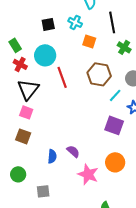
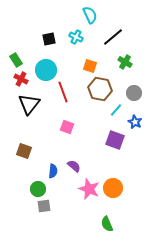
black line: (112, 22) -> (113, 37), turned 60
orange square: (89, 41) -> (90, 66), moved
pink square: (26, 112) -> (67, 127), moved
orange circle: (115, 162) -> (113, 188), moved
green circle: (18, 174) -> (38, 189), moved

